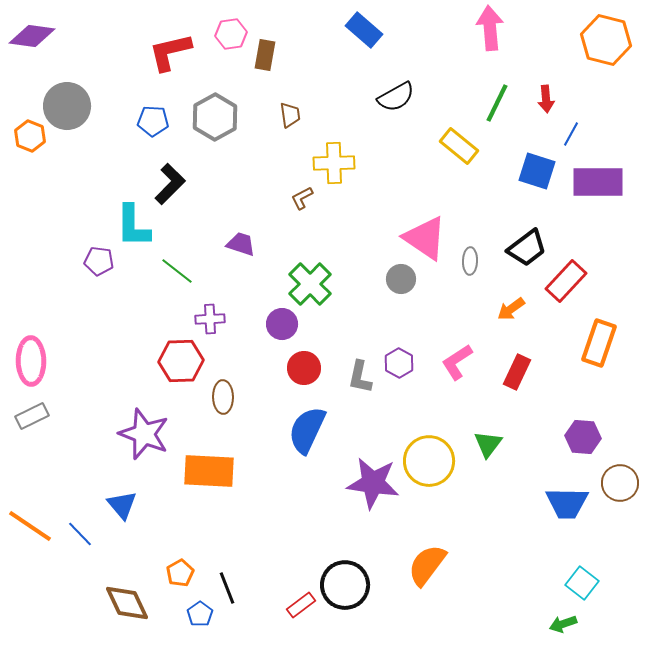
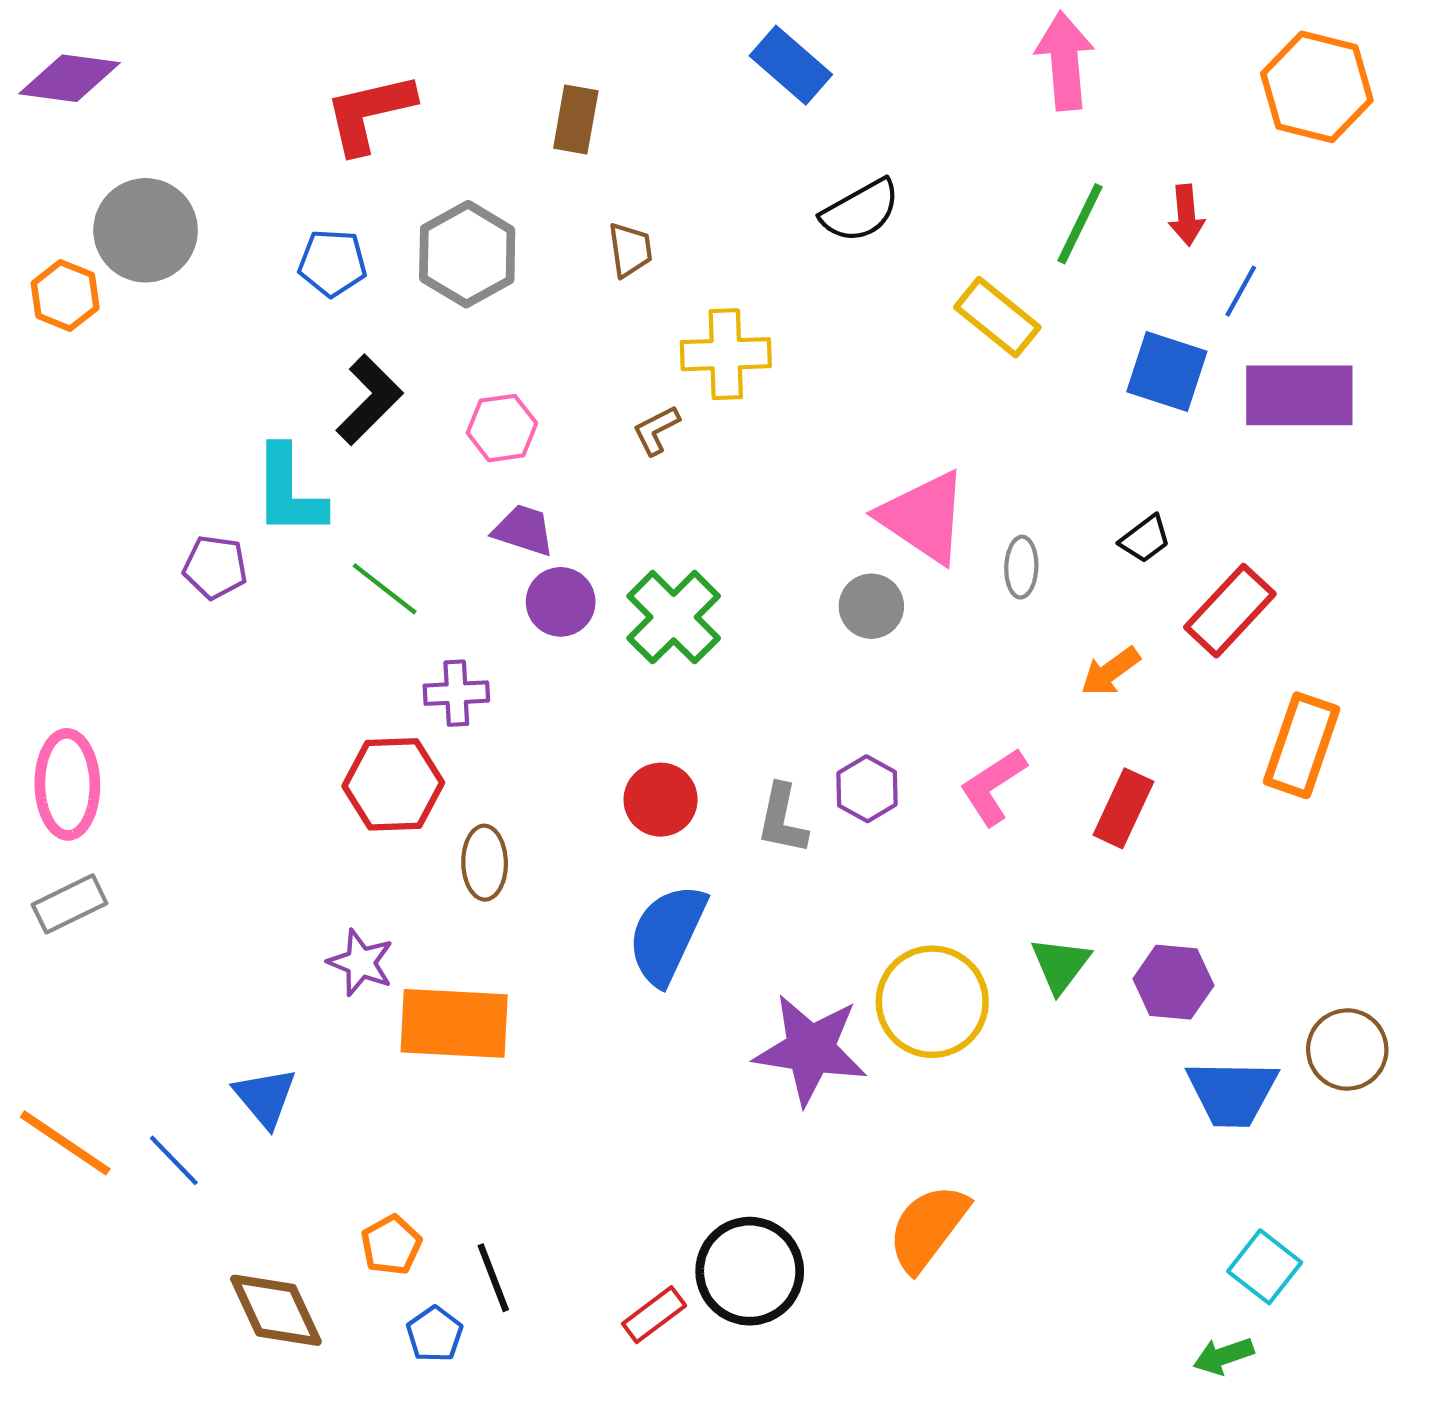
pink hexagon: (231, 34) -> (502, 428), moved
black trapezoid: (527, 248) -> (1145, 539), size x0.6
purple circle: (282, 324) -> (561, 602), moved
purple star: (144, 434) -> (361, 963), moved, size x0.6
purple hexagon: (583, 437) -> (1173, 982), moved

